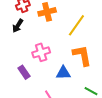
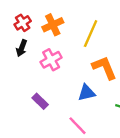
pink cross: (41, 52) -> (51, 60), moved

